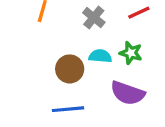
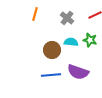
purple semicircle: (128, 93) -> (78, 72), moved

